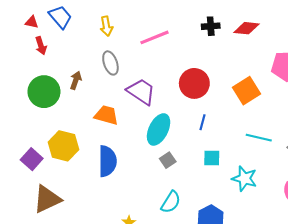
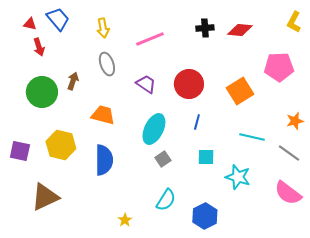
purple trapezoid: (141, 92) -> (146, 84), moved, size x0.7
purple square: (32, 159) -> (20, 151), moved, turned -30

